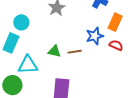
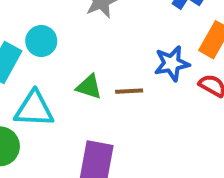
cyan circle: (21, 22) -> (41, 41), moved

